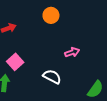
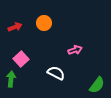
orange circle: (51, 15) -> (44, 23), moved

